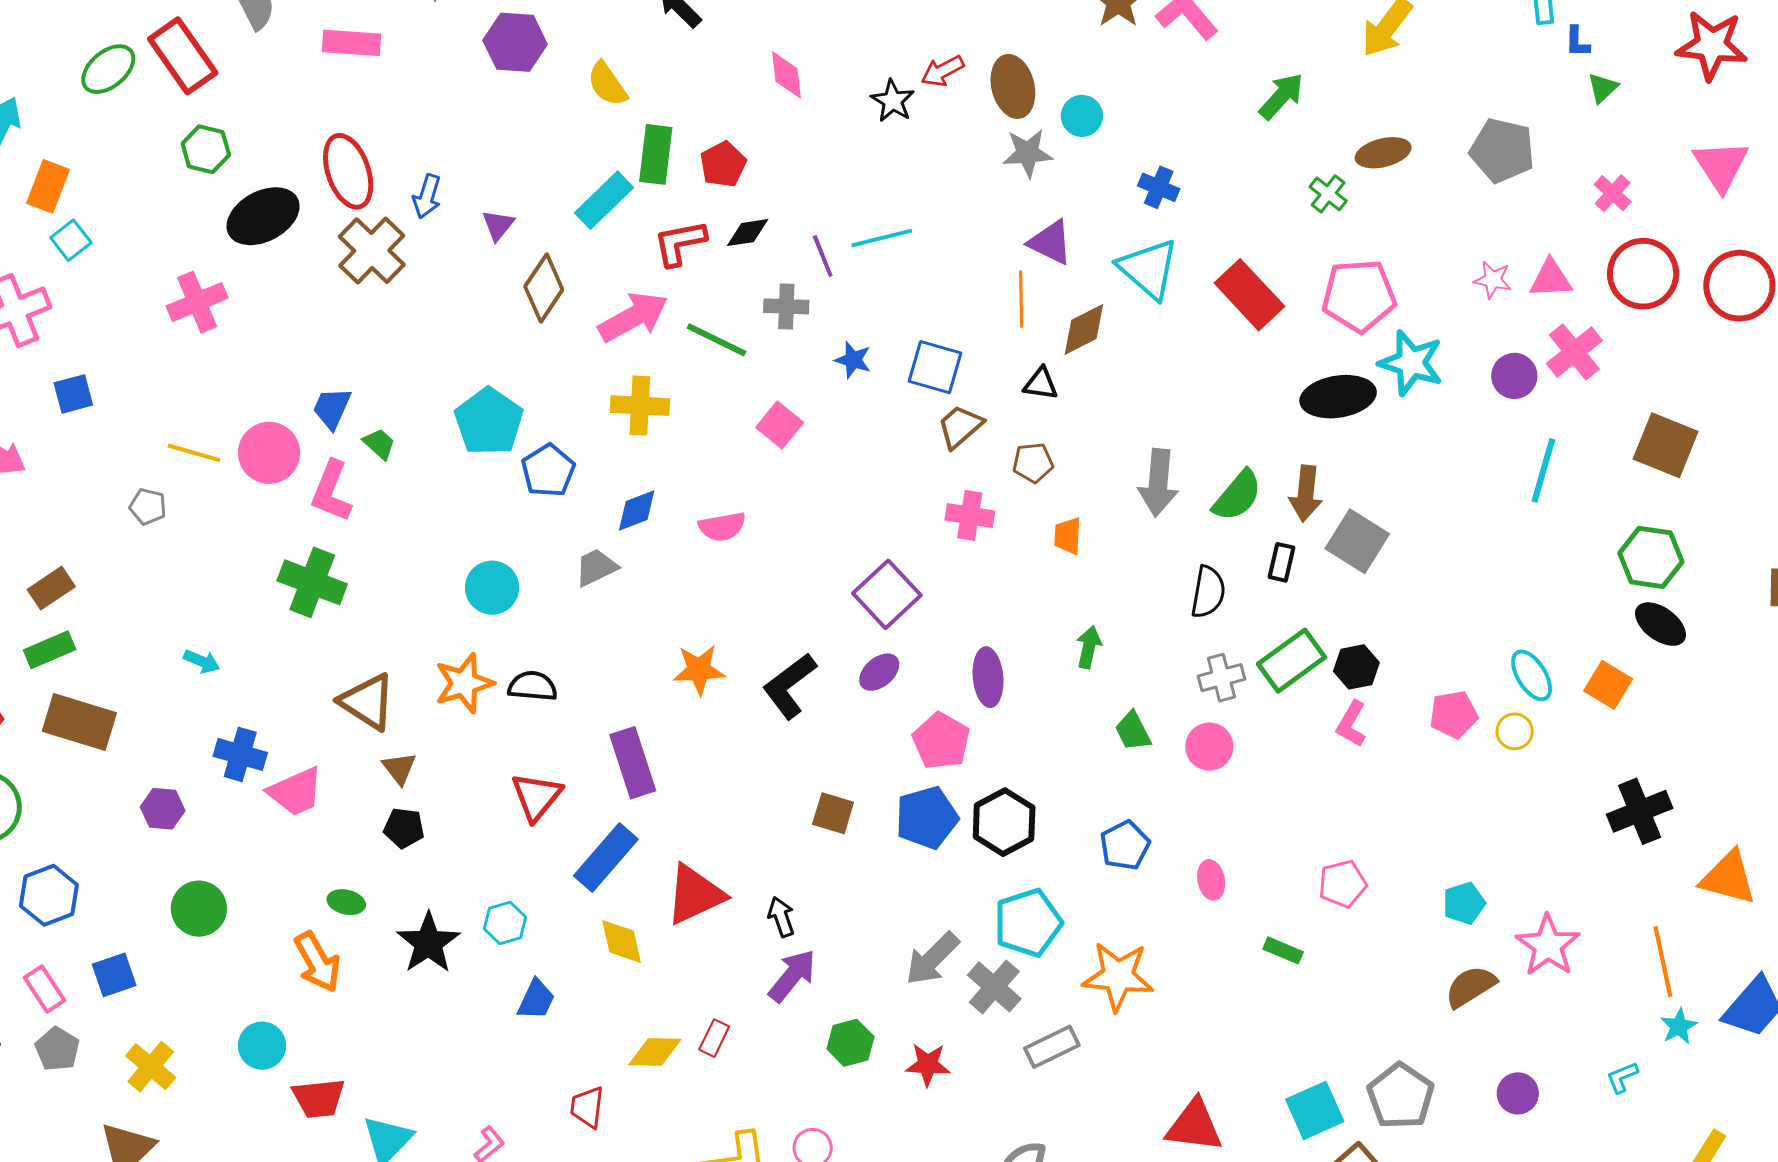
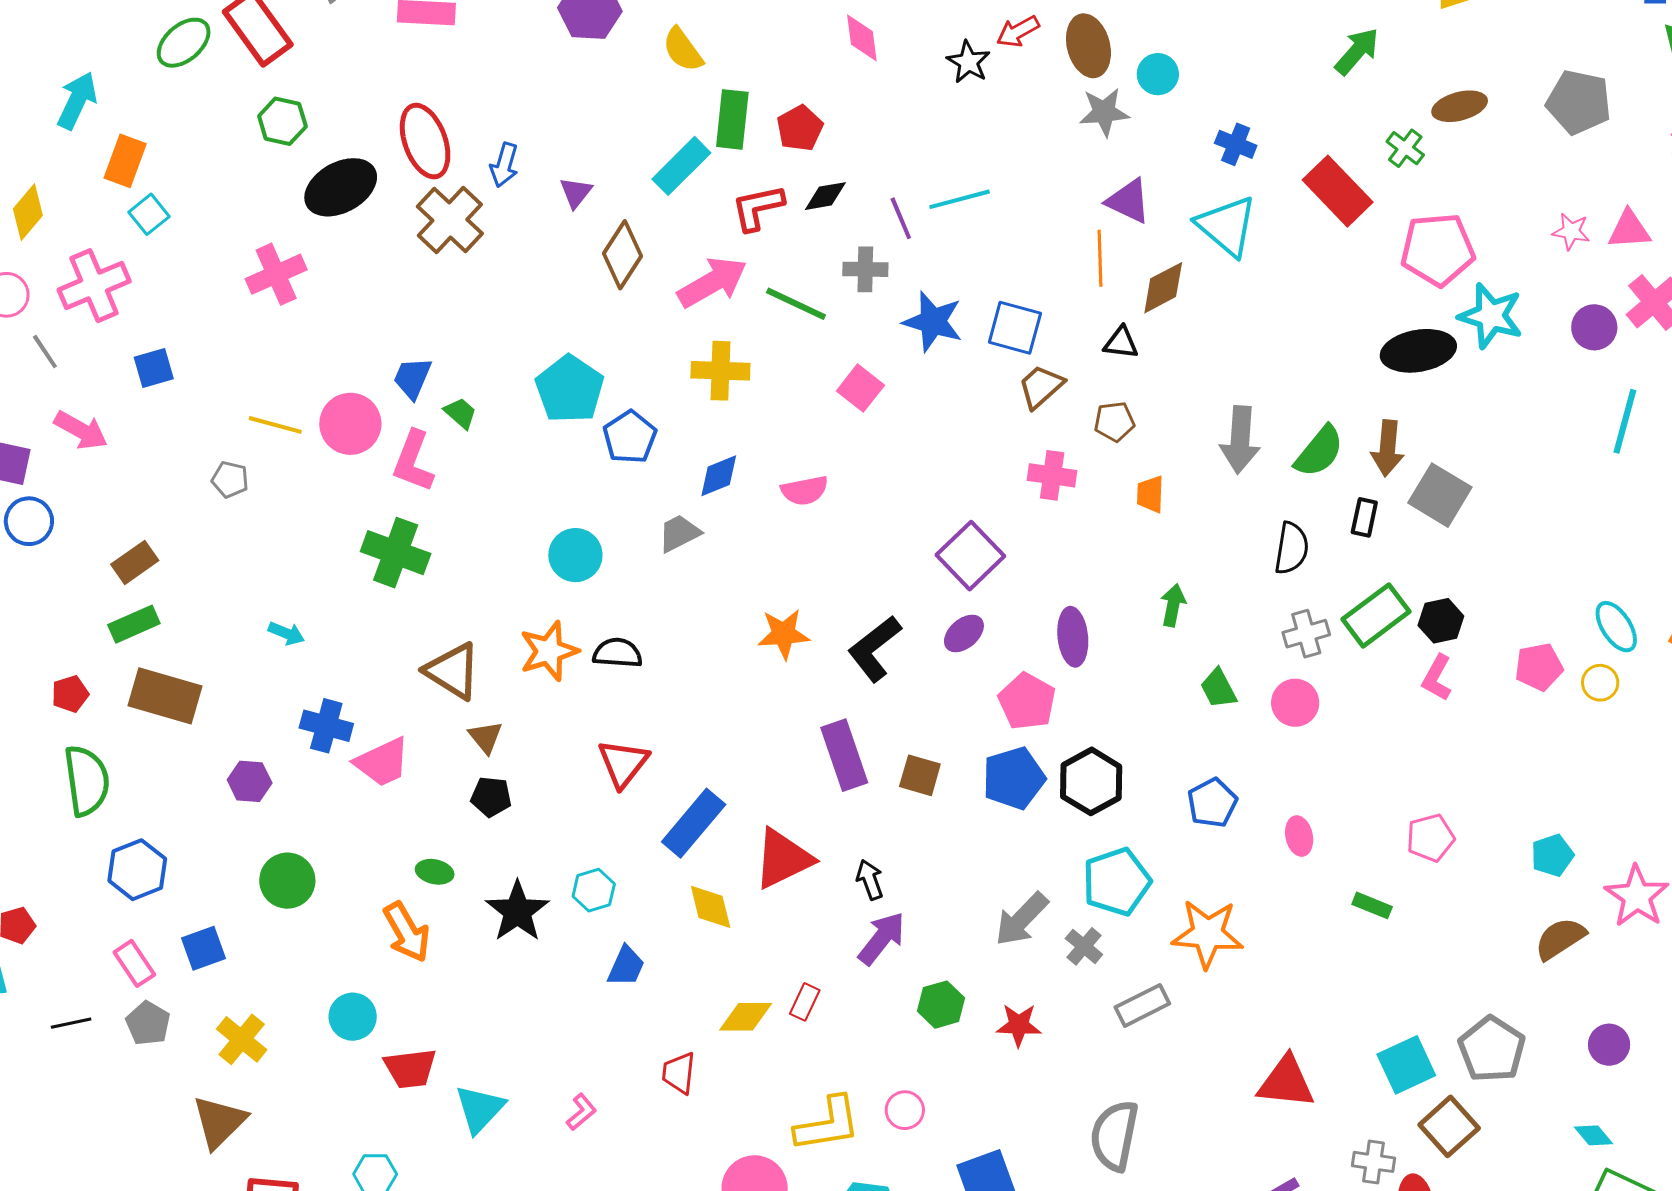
red rectangle: (1249, 295) -> (1338, 191), moved
blue star: (853, 360) -> (933, 322), size x1.6
purple rectangle: (633, 763) -> (844, 755), moved
gray cross: (994, 987) -> (1084, 946), size x0.7

